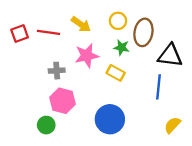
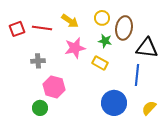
gray cross: (57, 71) -> (38, 61), moved
blue circle: (110, 119) -> (114, 103), moved

